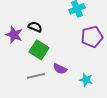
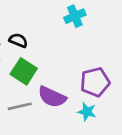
purple pentagon: (92, 37) -> (95, 82), moved
purple semicircle: (60, 69) -> (52, 97), size x1.5

